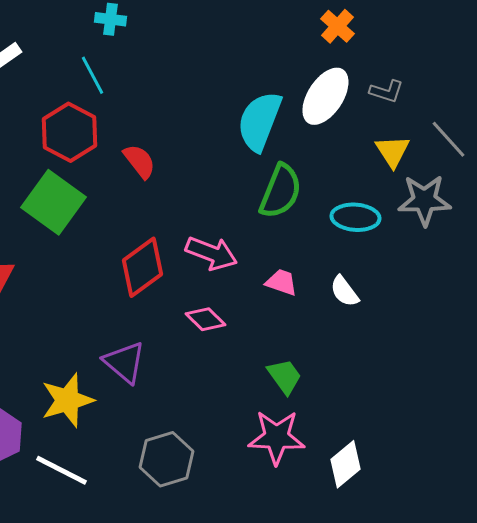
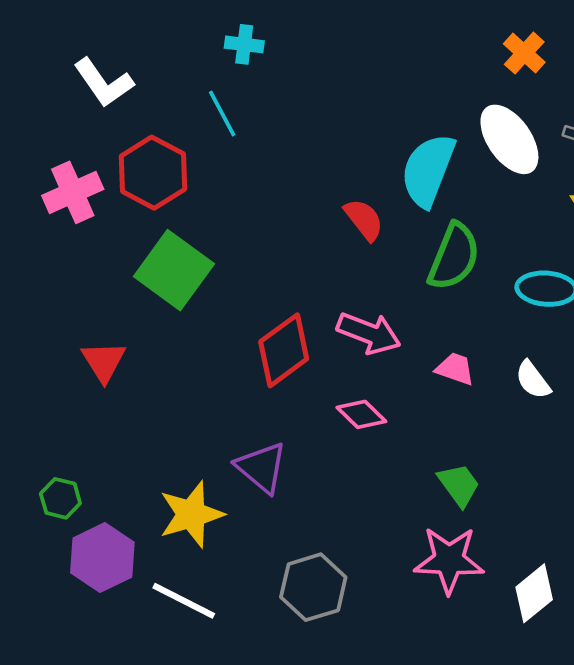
white ellipse: (325, 96) -> (509, 139), turned -68
red hexagon: (69, 132) -> (153, 173), moved
red semicircle: (139, 161) -> (364, 220), moved

